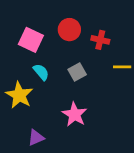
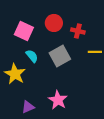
gray square: (77, 72) -> (60, 56), size x1.5
pink star: (75, 114) -> (58, 100), moved

